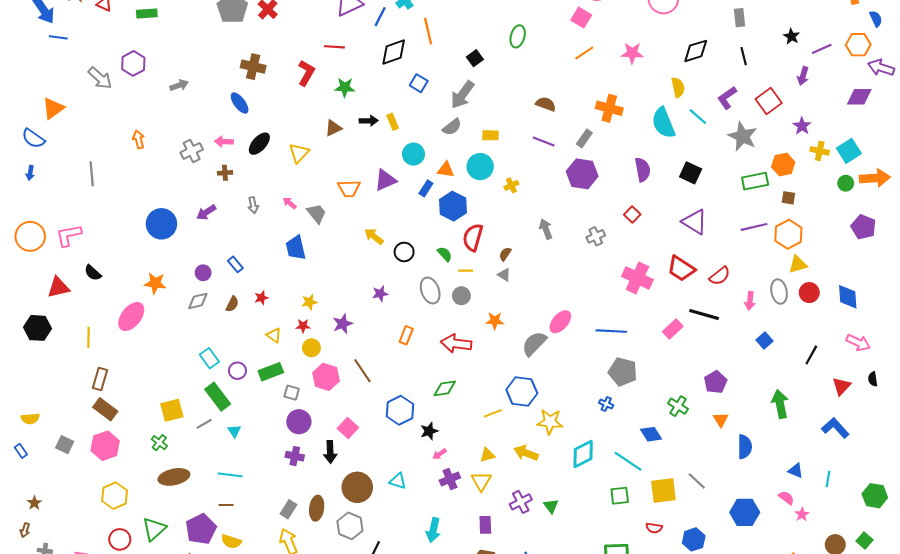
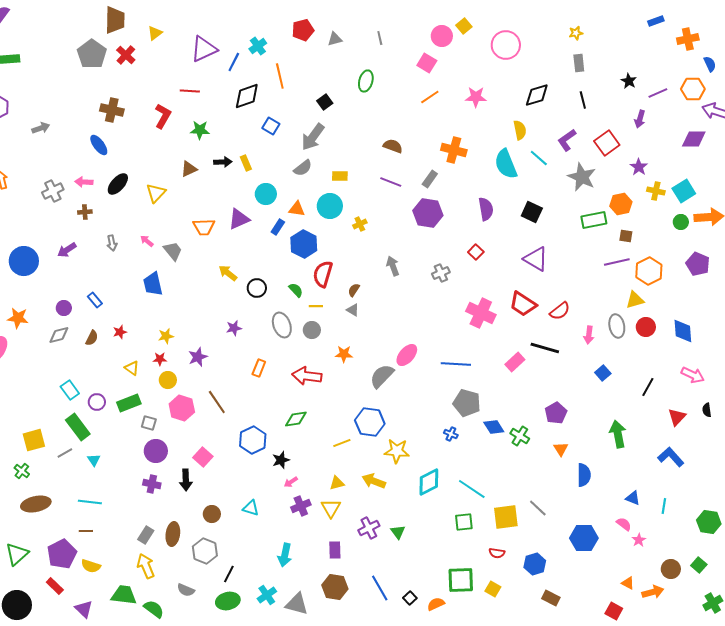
purple line: (754, 227) -> (617, 262), moved
orange hexagon: (788, 234) -> (649, 271), moved
blue diamond: (651, 434) -> (494, 427), moved
brown circle: (357, 487) -> (212, 514), size x0.6

